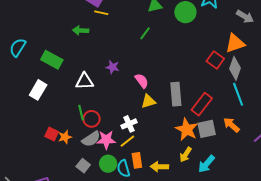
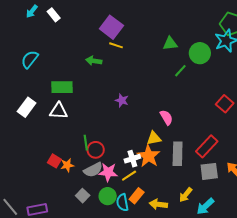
green line: (145, 33) -> (180, 71), moved
cyan semicircle: (18, 47) -> (30, 59), moved
green rectangle: (52, 60) -> (62, 87), turned -35
white triangle: (85, 81) -> (58, 111), moved
pink semicircle: (142, 81) -> (166, 117), moved
white rectangle: (38, 90) -> (27, 107), moved
gray rectangle: (176, 94) -> (178, 154), moved
orange star: (187, 129) -> (149, 156), moved
orange rectangle: (137, 160) -> (137, 196), turned 42

